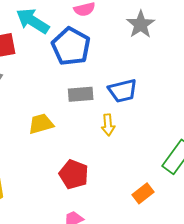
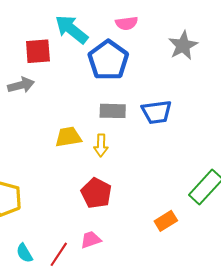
yellow arrow: (108, 125) -> (101, 145), moved

